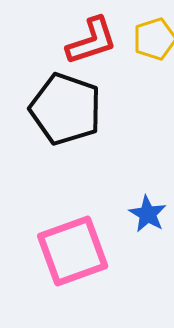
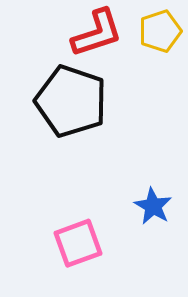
pink square: (73, 251) -> (78, 243), size x0.7

